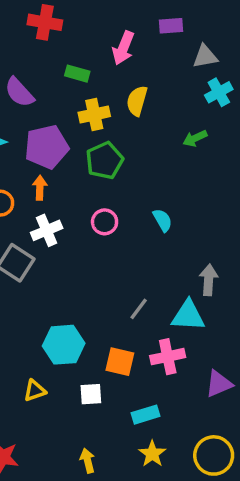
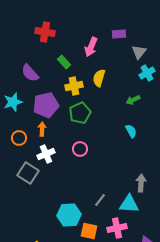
gray triangle: (205, 56) -> (139, 52), turned -42
green rectangle: (77, 74) -> (64, 62), turned 32
cyan semicircle: (163, 220) -> (131, 131), moved
cyan hexagon: (64, 345) -> (69, 215), moved

